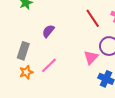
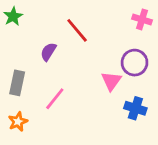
red line: (93, 18) -> (77, 30), moved
orange star: (26, 72) -> (18, 122), moved

